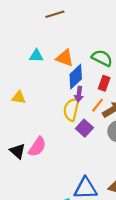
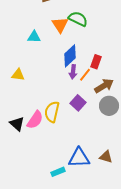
orange triangle: (65, 58) -> (60, 25), moved, turned 36
green semicircle: (102, 58) -> (78, 19), moved
orange line: (98, 105) -> (85, 75), moved
yellow semicircle: (71, 110) -> (52, 112), moved

